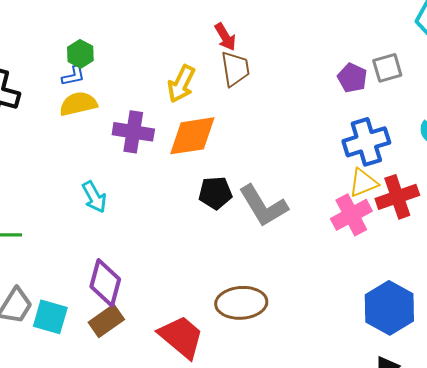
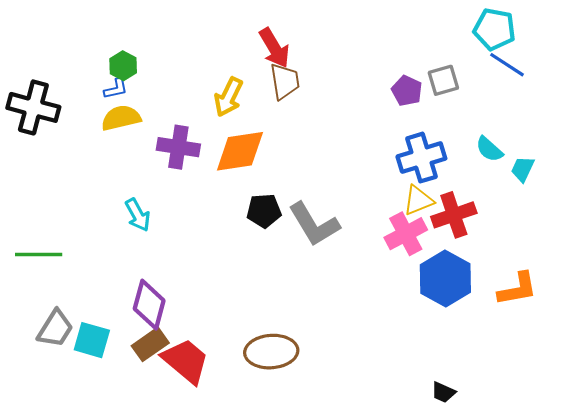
red arrow: (225, 37) -> (274, 48), size x1.4
brown ellipse: (241, 303) -> (271, 352), moved
blue hexagon: (389, 308) -> (445, 279), moved
red trapezoid: (181, 337) -> (186, 361), moved

